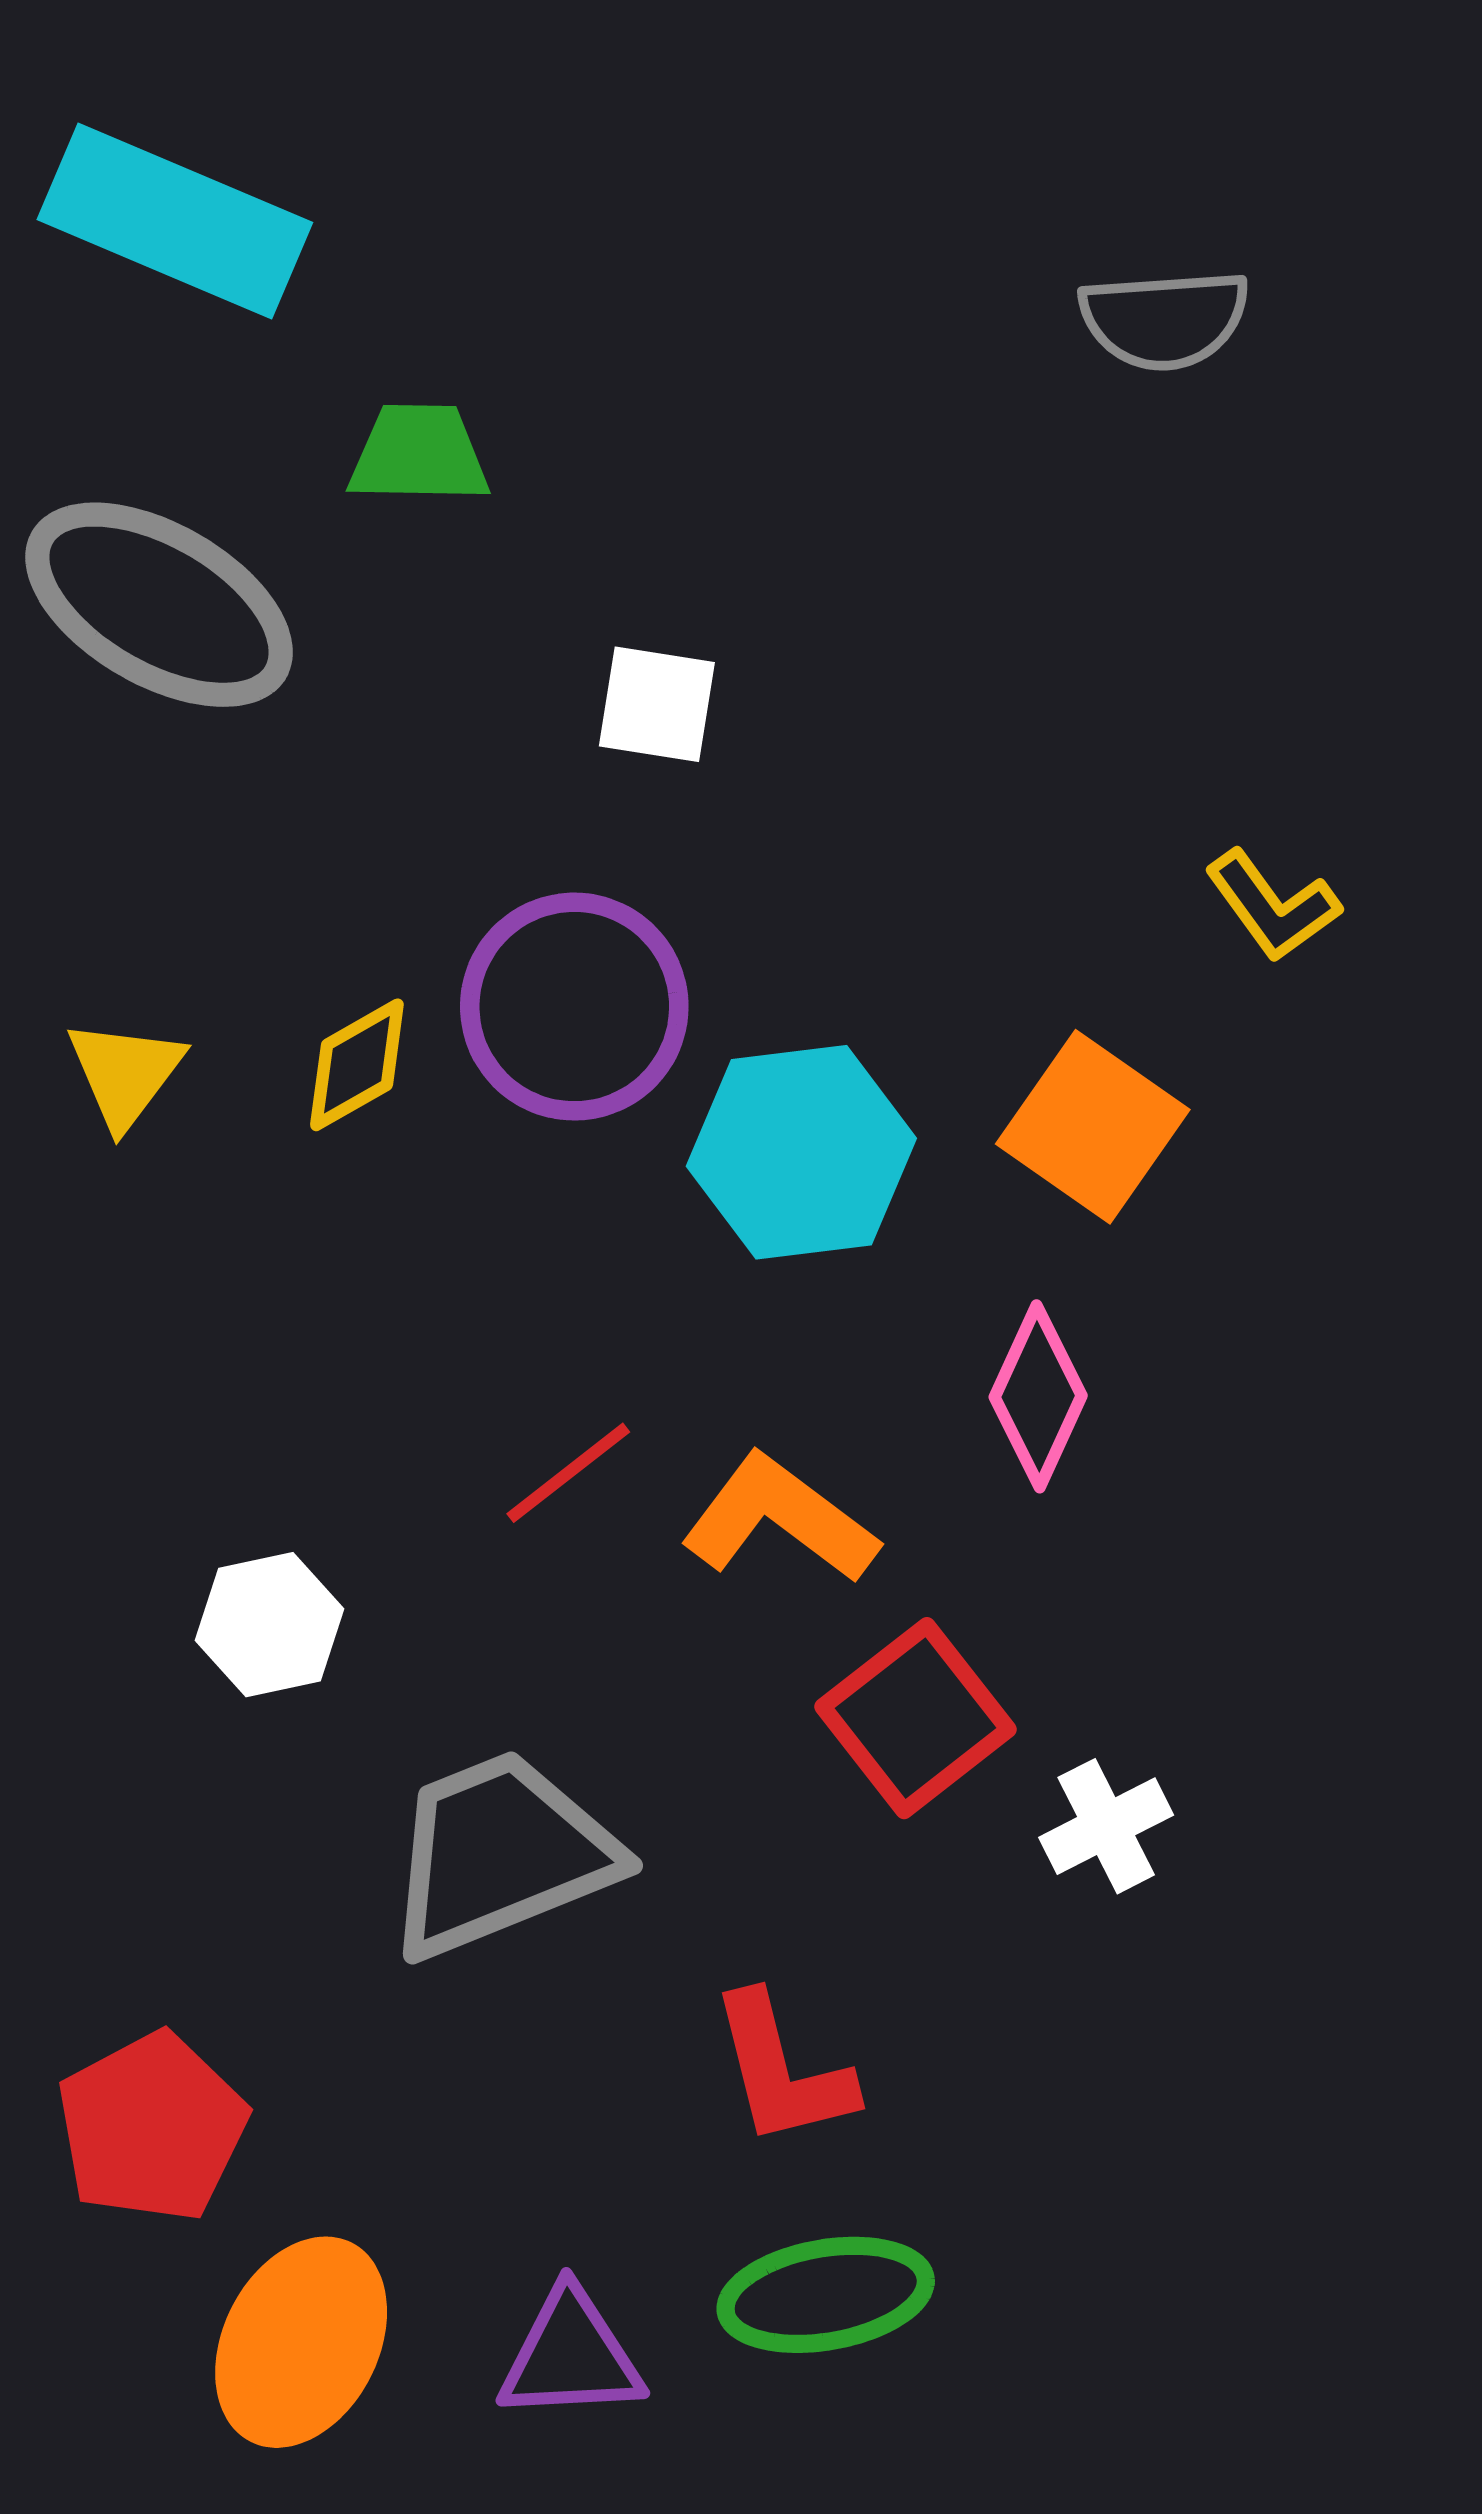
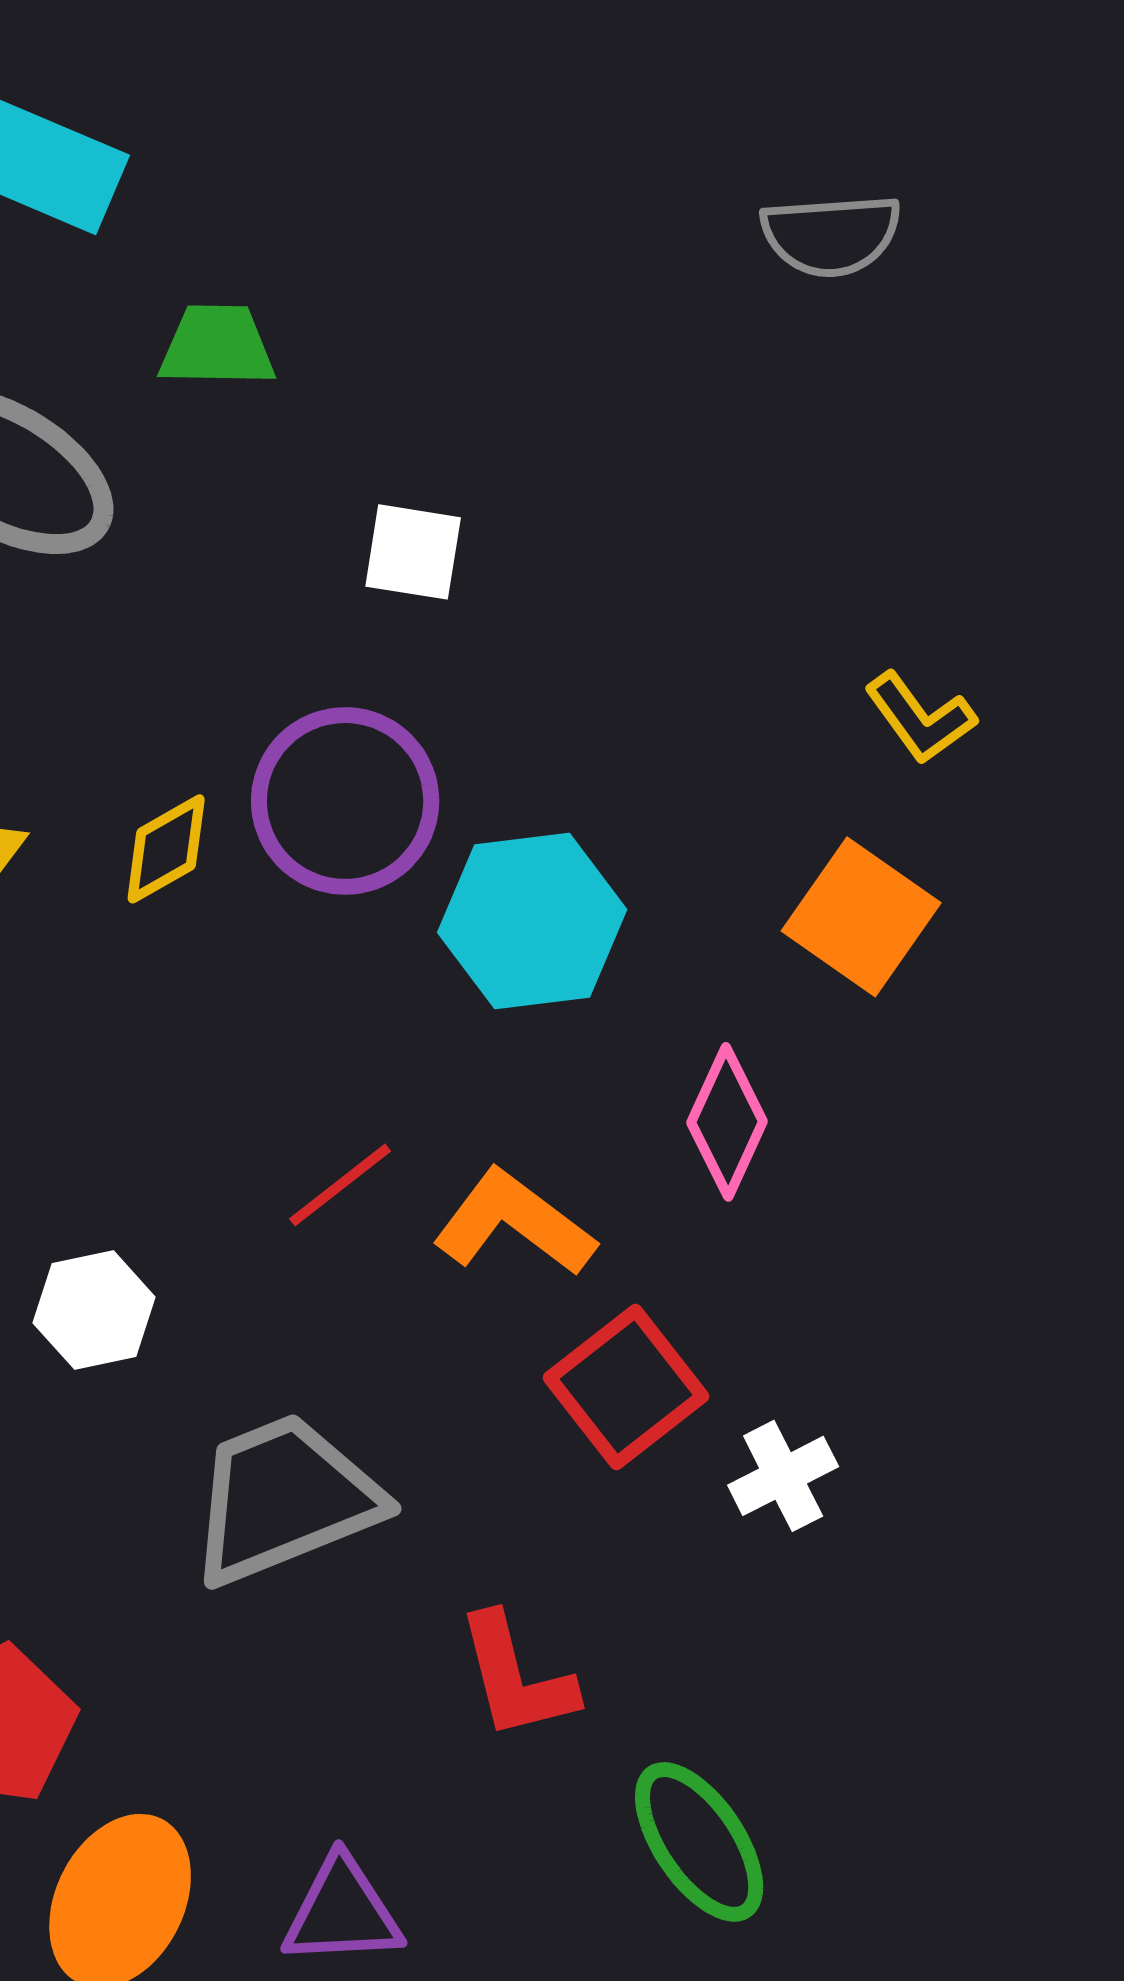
orange square: (1093, 1127) -> (861, 917), moved
green ellipse: (826, 2295) -> (699, 1842), moved, turned 66

